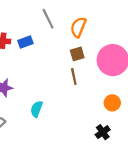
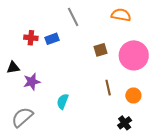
orange semicircle: (78, 27) -> (121, 15), moved, turned 78
brown line: (74, 77) -> (108, 88), moved

